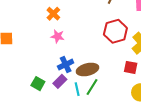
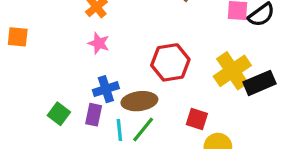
red hexagon: (115, 31) -> (170, 62), moved
red square: (131, 67) -> (197, 119), moved
purple rectangle: (60, 81) -> (94, 115), turned -40

